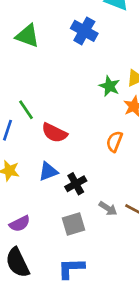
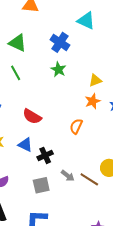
green star: (109, 86) -> (58, 69), moved
green line: (26, 110) -> (16, 73), moved
blue triangle: (48, 171) -> (25, 145), turned 42

